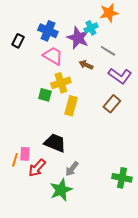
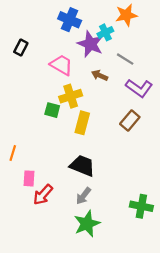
blue cross: (48, 31) -> (70, 20), moved
black trapezoid: (55, 143) -> (82, 166), moved
orange line: (15, 160) -> (13, 153), moved
green star: (61, 190) -> (87, 224), moved

